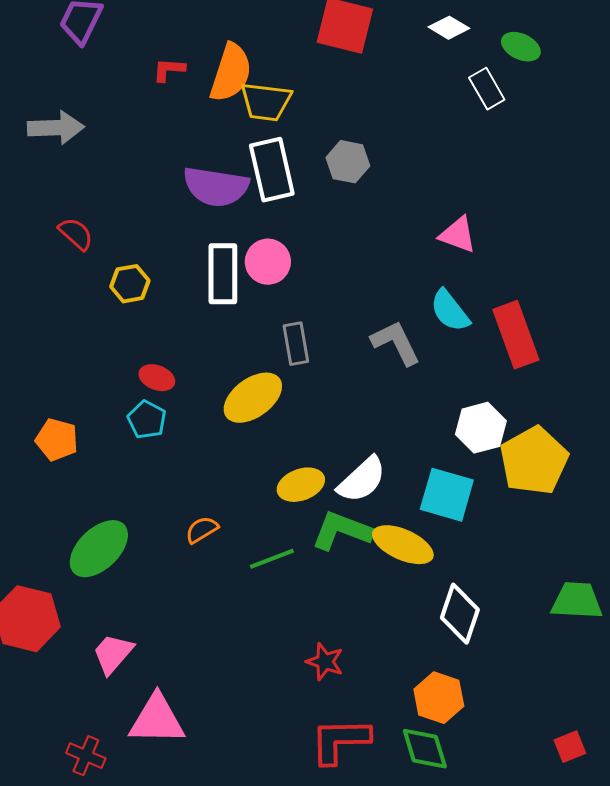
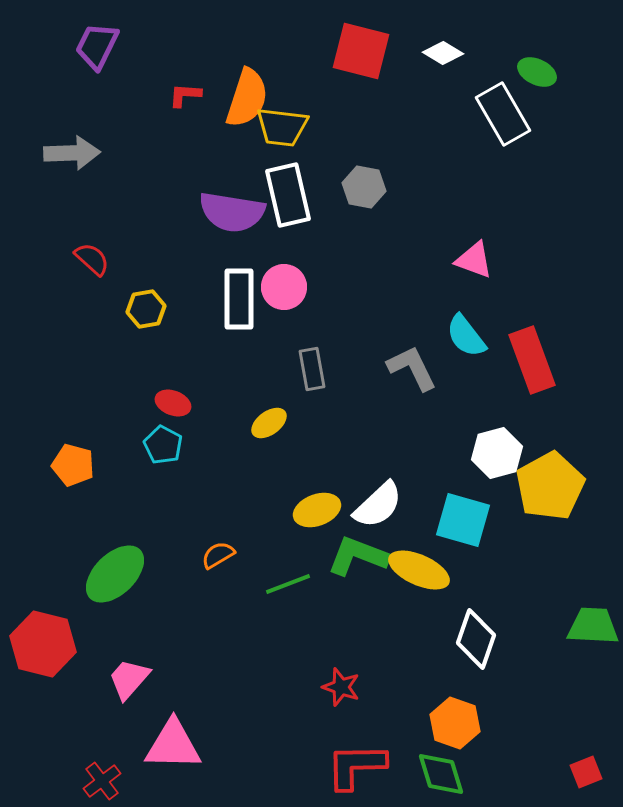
white diamond: (449, 28) -> (443, 53), moved
white rectangle: (487, 89) -> (503, 114), size x1.5
yellow ellipse: (253, 398) -> (269, 423), size x0.6
red cross: (86, 756) -> (102, 781), turned 30

